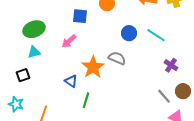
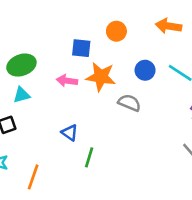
pink arrow: (69, 41) -> (67, 81), turned 49
orange star: (93, 67) -> (101, 77), moved, turned -30

